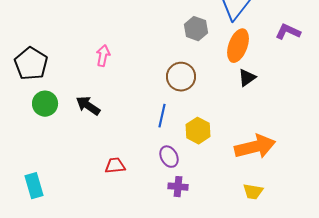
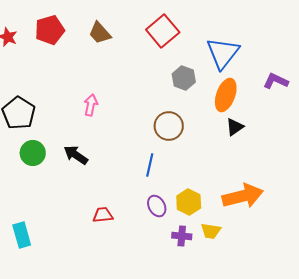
yellow hexagon: (198, 131) -> (189, 202), moved
purple cross: (178, 187) -> (182, 236), moved
yellow trapezoid: (253, 192) -> (211, 231), moved

